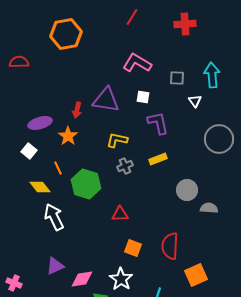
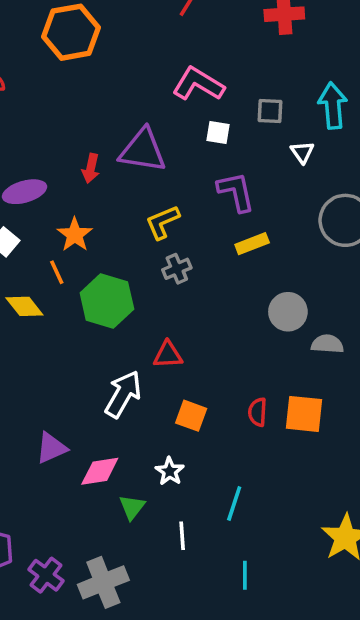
white square: (143, 97) -> (218, 133), moved
orange star: (68, 136) -> (75, 235), moved
yellow L-shape: (117, 140) -> (162, 222), turned -35
yellow rectangle: (158, 159) -> (252, 244), moved
white arrow: (54, 217) -> (123, 394), moved, turned 56
red semicircle: (170, 246) -> (257, 412), size x0.6
orange square: (196, 275) -> (304, 414), moved, turned 30
white star: (121, 279) -> (170, 471), size x0.7

